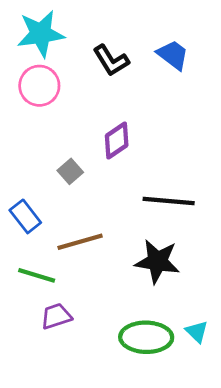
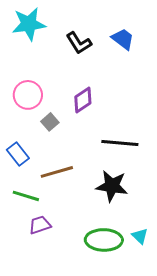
pink circle: (39, 86) -> (28, 95), moved

